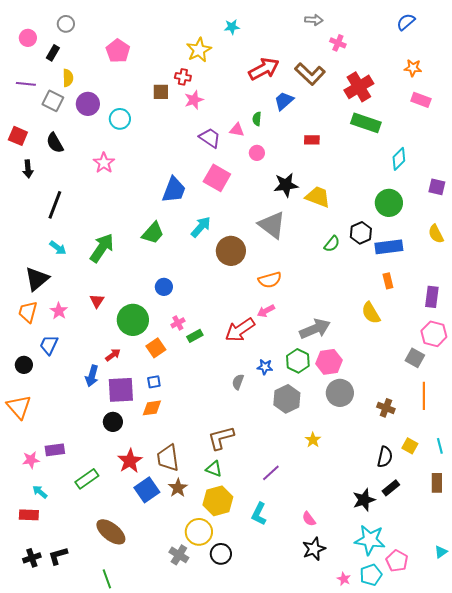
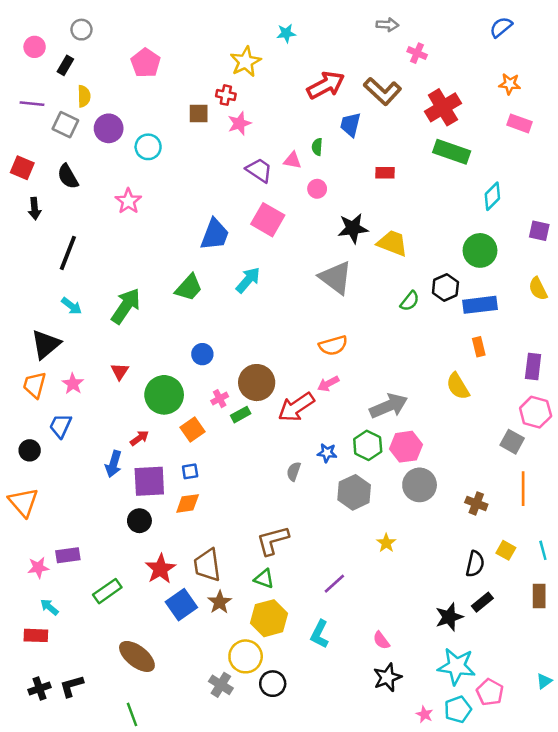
blue trapezoid: (284, 101) -> (350, 125), turned -35
brown circle: (231, 251) -> (257, 383), moved

